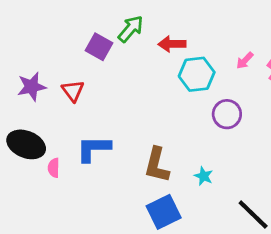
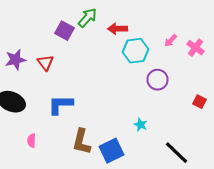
brown L-shape: (157, 165) -> (82, 142), moved
pink semicircle: (54, 168) -> (32, 141), moved

